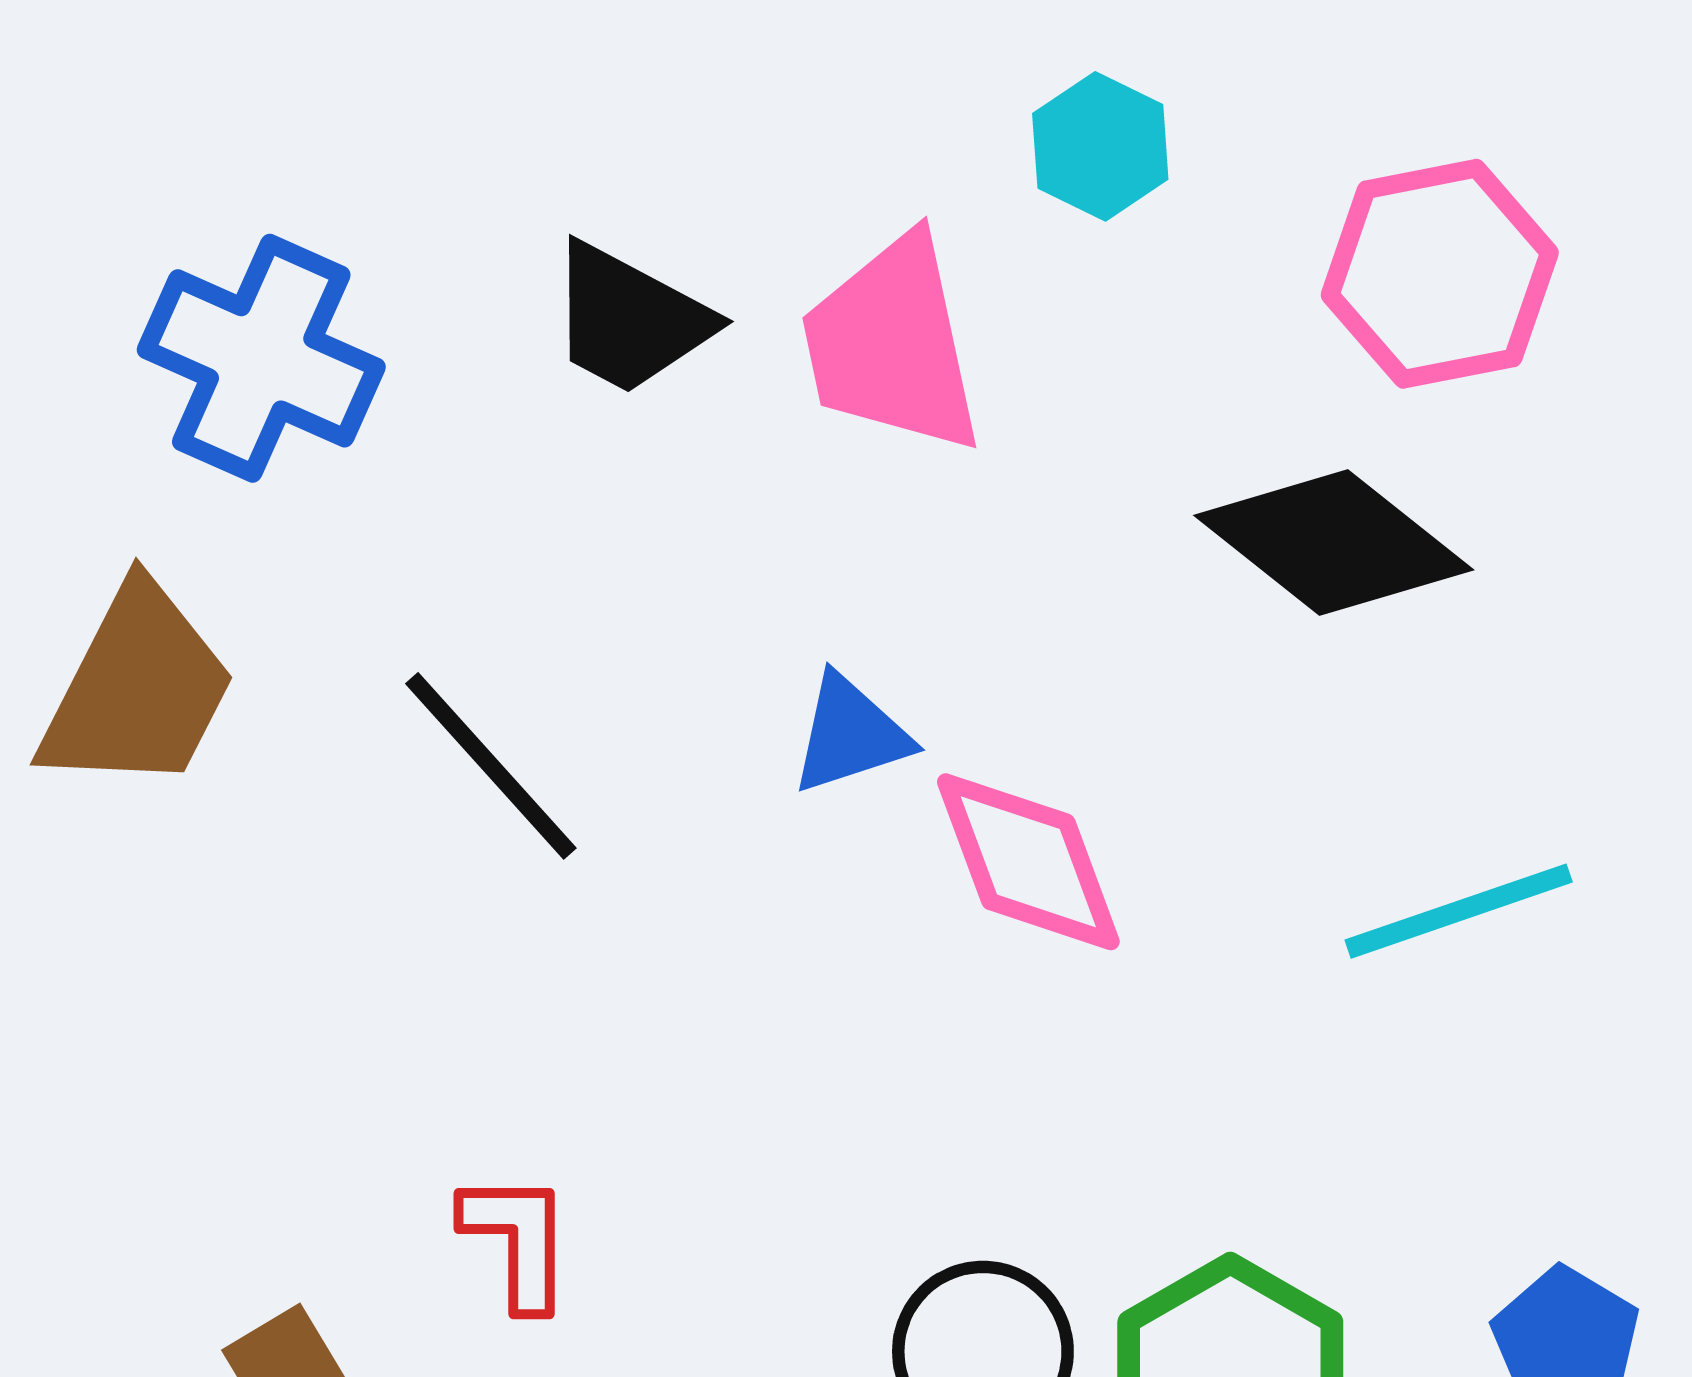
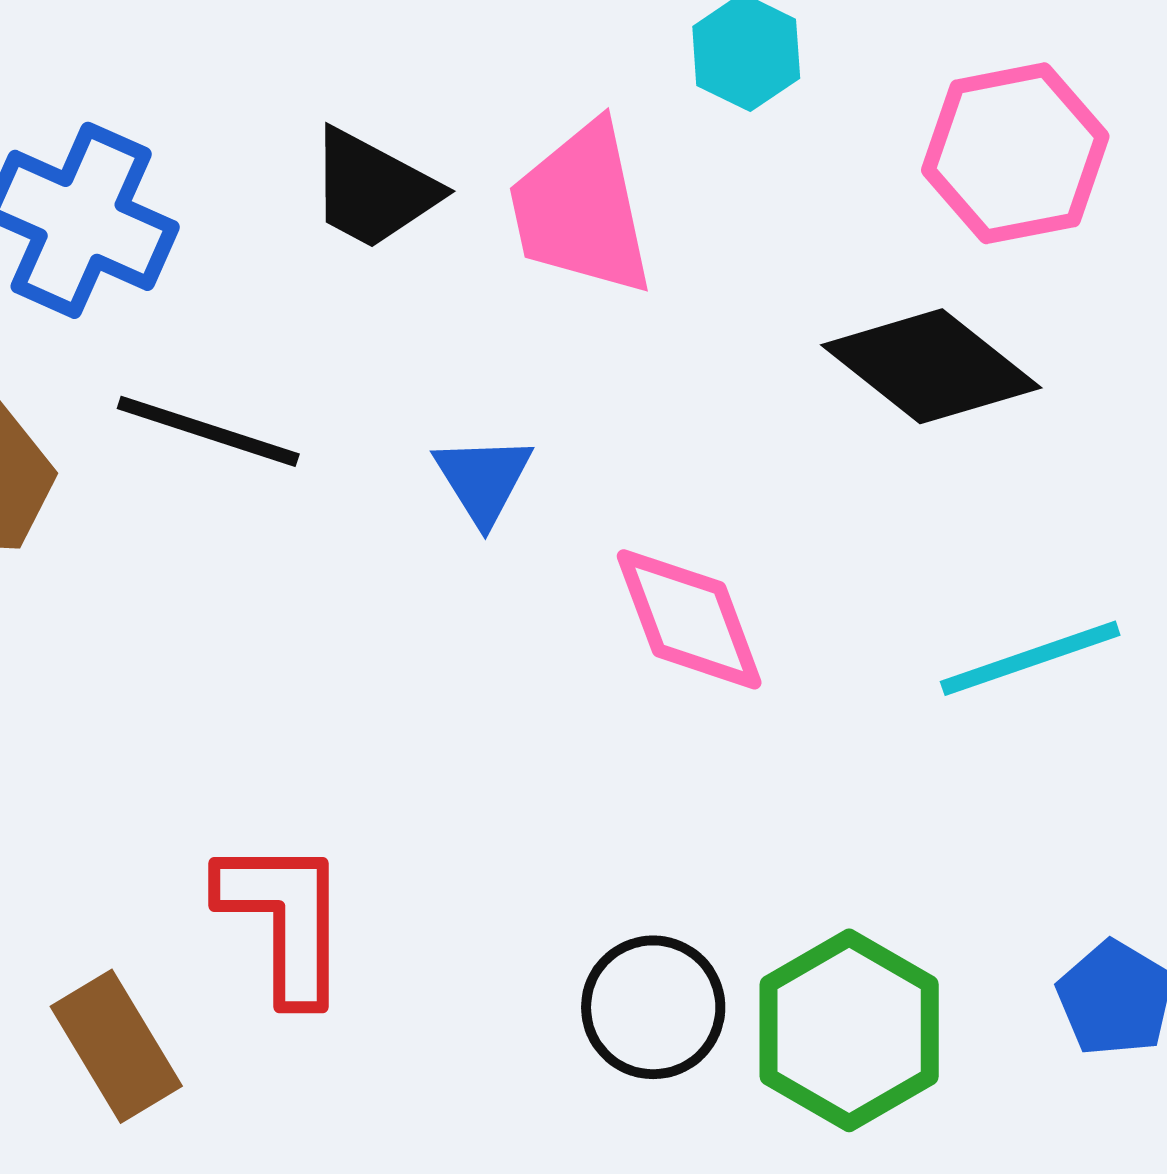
blue triangle: (850, 734) -> (483, 479), moved, turned -44
black line: (491, 766) -> (208, 431), moved, turned -30
red L-shape: (517, 1240) -> (284, 919), size x1.5

